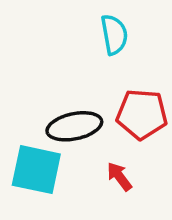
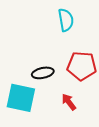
black ellipse: (74, 126) -> (43, 73), size x0.7

